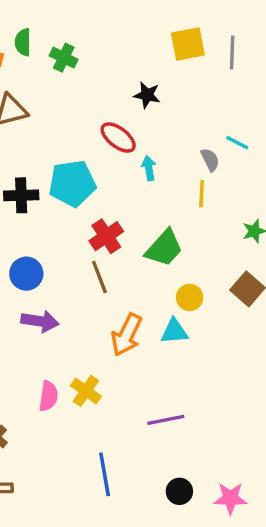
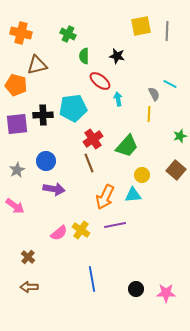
green semicircle: (23, 42) -> (84, 56), moved
pink semicircle: (48, 396) -> (59, 233), turned 42
purple line: (166, 420) -> (115, 225), moved

